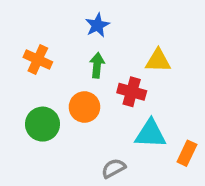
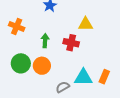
green arrow: (97, 65) -> (45, 41), moved
orange circle: (84, 107) -> (42, 66), moved
cyan triangle: (150, 134) -> (83, 77), moved

